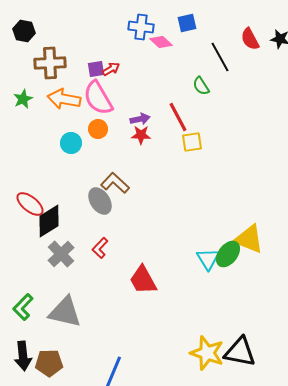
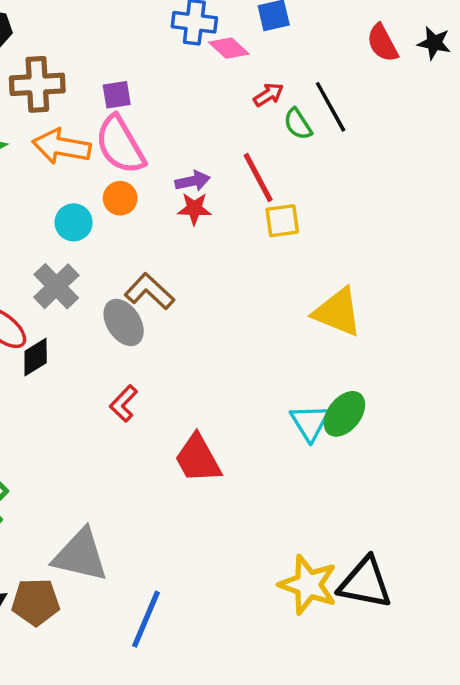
black line: (220, 57) -> (331, 107), moved
red arrow: (111, 69) -> (269, 95), moved
black diamond: (49, 221) -> (36, 357), size x0.7
yellow triangle: (249, 239) -> (338, 312), moved
gray cross: (61, 254) -> (56, 286), moved
gray triangle: (65, 312) -> (80, 555), moved

